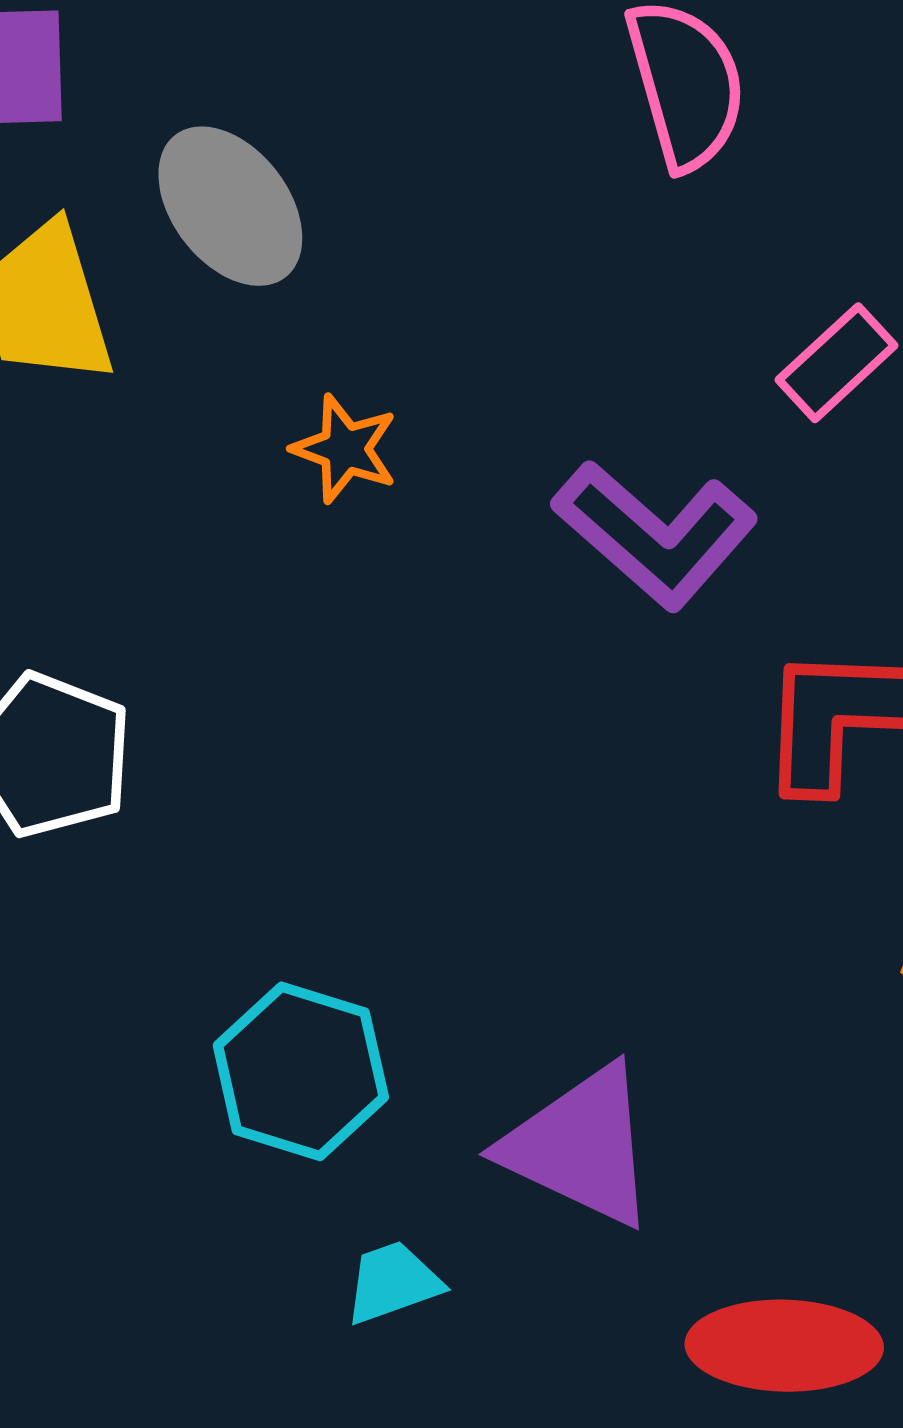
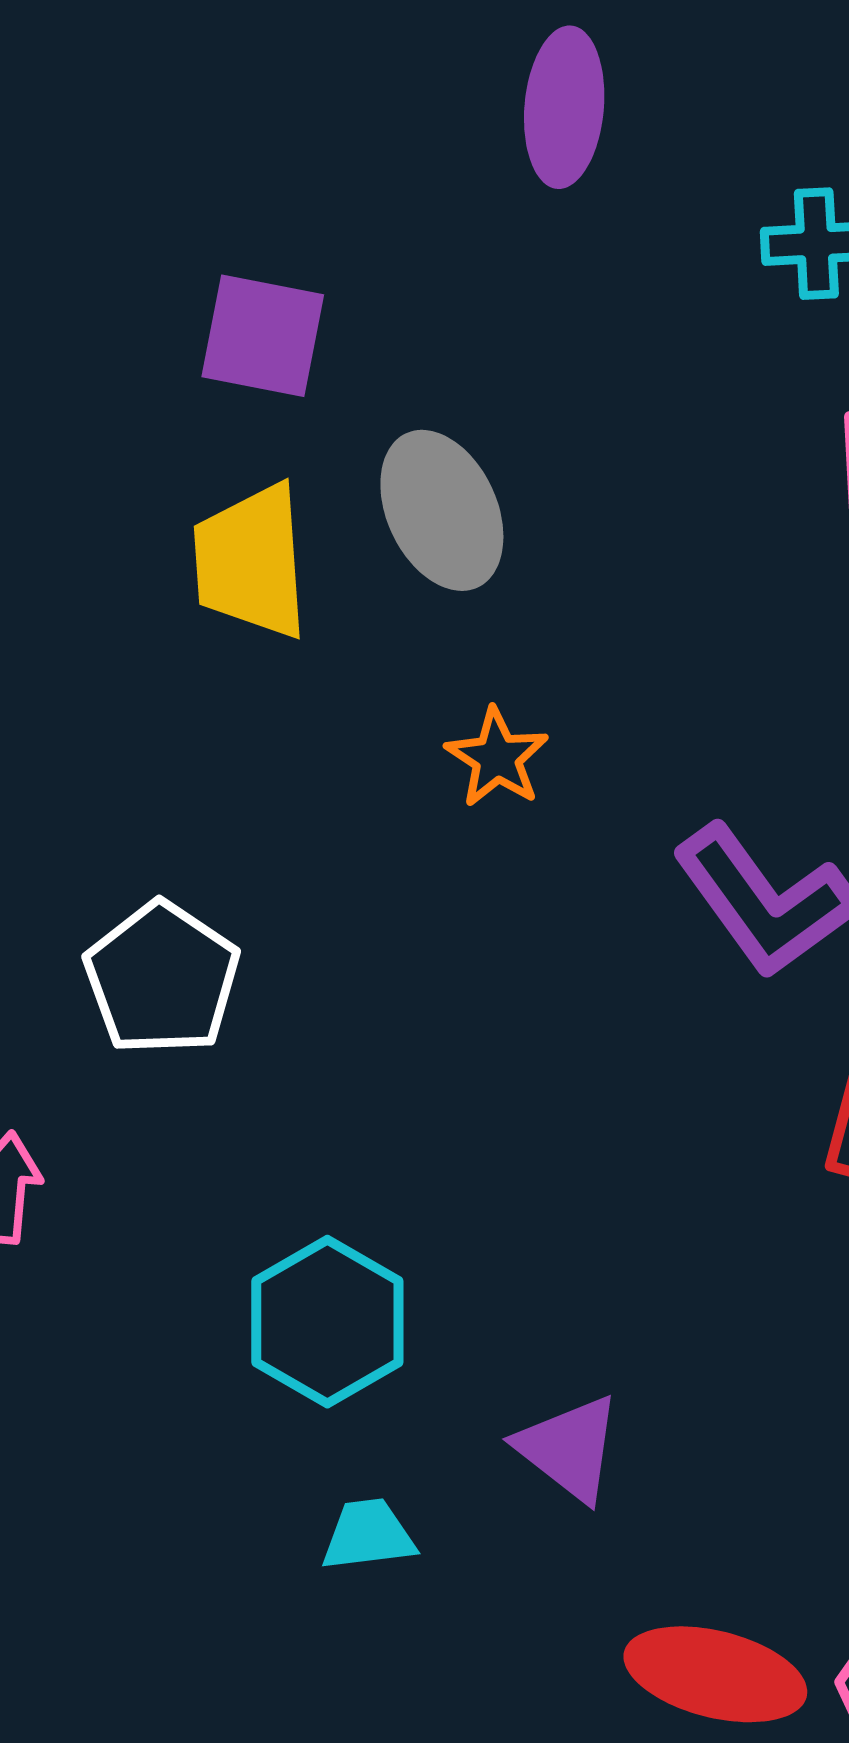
purple triangle: (580, 1146) -> (569, 1448), size x0.7

